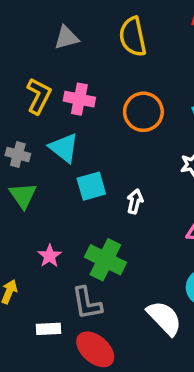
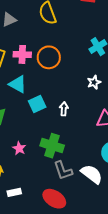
orange circle: (143, 112) -> (49, 57), moved
gray L-shape: (87, 303) -> (63, 170), moved
white rectangle: (48, 329) -> (14, 192), moved

